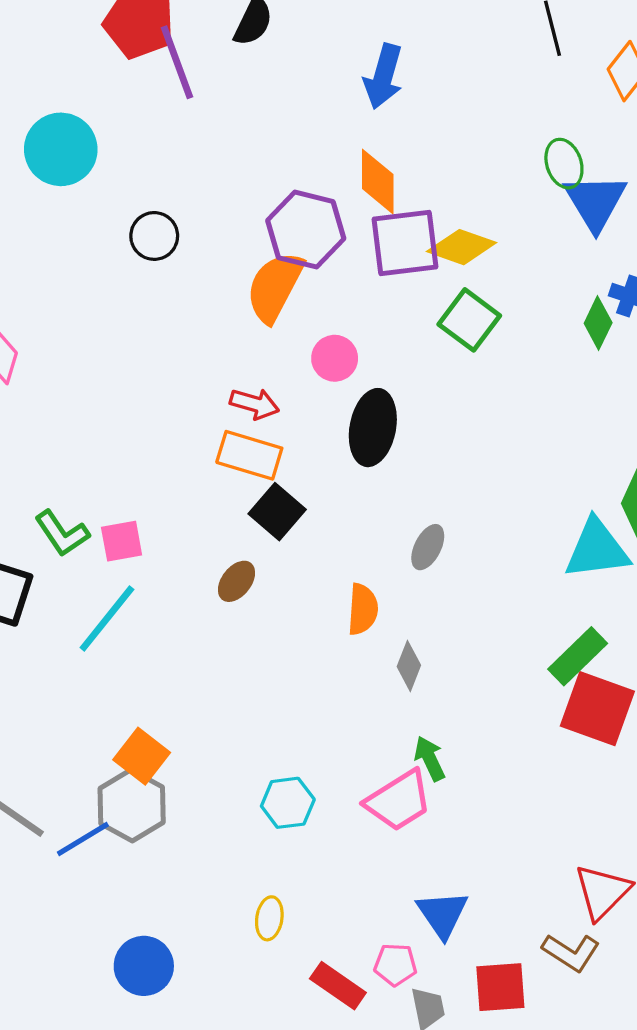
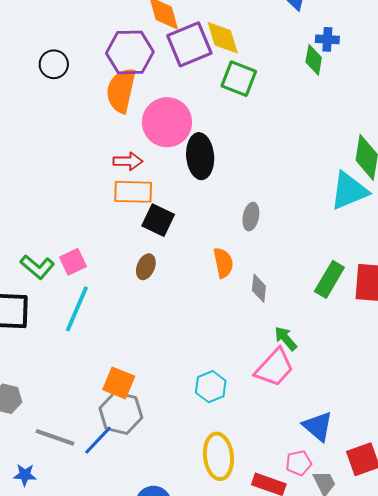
black circle: (154, 236) -> (54, 64), moved
yellow diamond: (462, 247) -> (223, 38), turned 69
pink circle: (335, 358) -> (167, 122), size x1.8
green rectangle: (578, 656) -> (329, 279), moved
yellow ellipse: (269, 918) -> (218, 456), size x1.8

